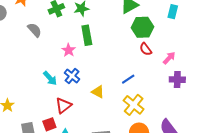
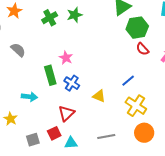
gray semicircle: (34, 30) -> (18, 50), moved
green rectangle: (87, 35) -> (50, 75), moved
cyan arrow: (50, 78) -> (29, 97), moved, turned -35

